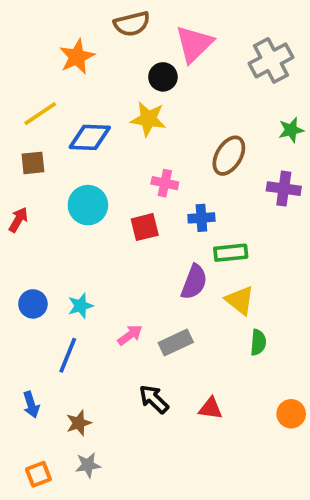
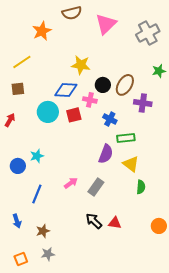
black circle: (163, 77) -> (103, 85), moved
blue diamond: (90, 137) -> (66, 90), moved
purple cross: (284, 189) -> (143, 103), moved
blue cross: (201, 218) -> (110, 119), turned 32
red square: (145, 227) -> (74, 115), moved
cyan star: (81, 306) -> (37, 156), moved
gray rectangle: (176, 342) -> (96, 187), turned -30
black arrow: (154, 399) -> (94, 221), moved

